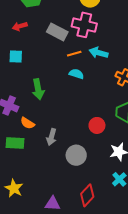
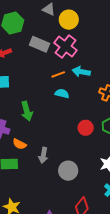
pink cross: (84, 25) -> (65, 47), turned 30
gray rectangle: (57, 32) -> (39, 44), moved
red circle: (97, 125) -> (86, 128), moved

